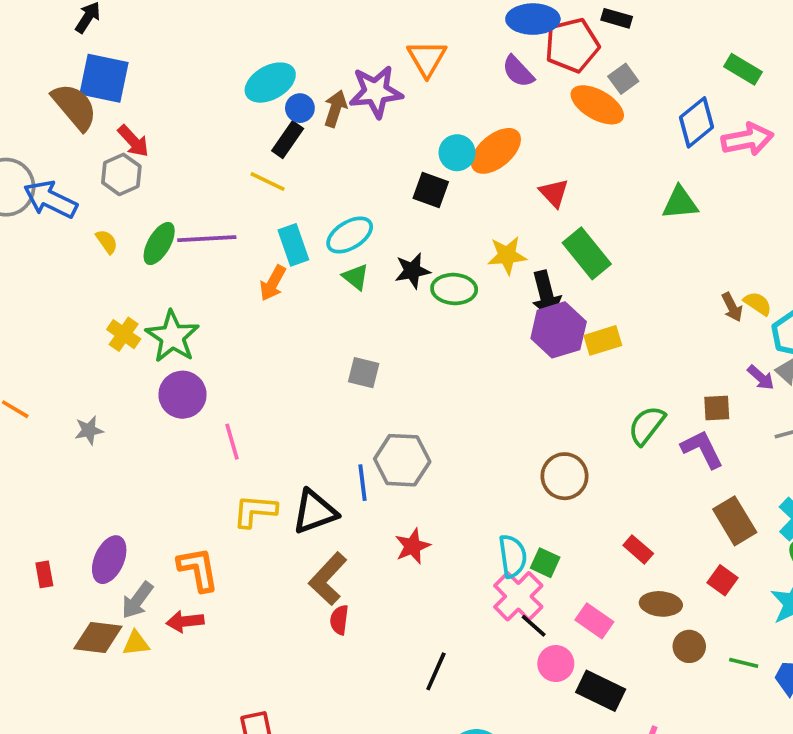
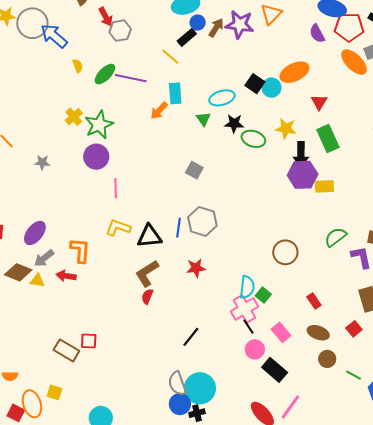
cyan circle: (457, 153) -> (271, 88), moved
gray hexagon: (121, 174) -> (120, 31), moved
cyan ellipse: (350, 235) -> (222, 98), moved

